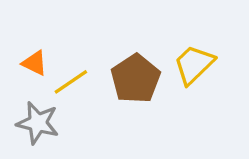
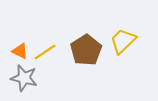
orange triangle: (35, 63) -> (20, 51), moved

